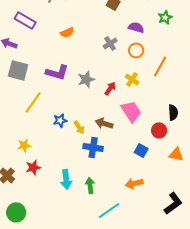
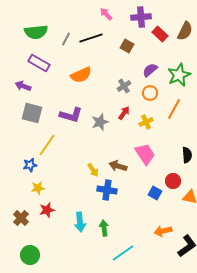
green star: (165, 17) -> (179, 75), moved, size x1.6
purple semicircle: (136, 27) -> (150, 70), turned -56
orange semicircle: (67, 32) -> (81, 75), size x1.5
yellow cross: (132, 79) -> (146, 122), turned 32
red arrow: (110, 88) -> (124, 113), moved
blue star: (60, 120) -> (30, 165), moved
red circle: (159, 130) -> (173, 181), moved
orange arrow: (134, 183) -> (163, 231), moved

